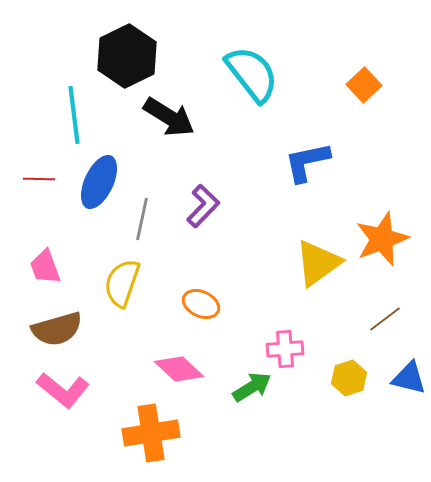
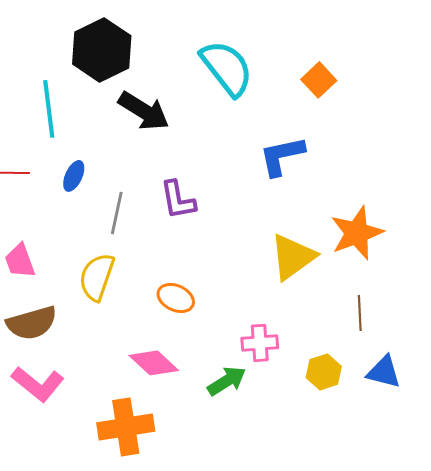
orange square: (364, 85) -> (319, 80), moved
blue ellipse: (99, 182) -> (74, 176), size x0.6
purple L-shape: (203, 206) -> (178, 200), turned 126
brown line: (385, 319) -> (360, 313), turned -56

